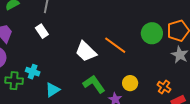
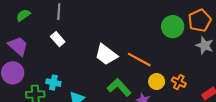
orange line: (115, 45) -> (139, 60), moved
orange cross: (164, 87) -> (179, 82), moved

